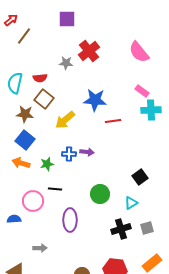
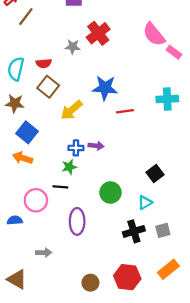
pink rectangle: (142, 91) -> (174, 52), moved
brown star: (25, 114) -> (15, 103), moved
green star: (47, 164) -> (69, 167), moved

